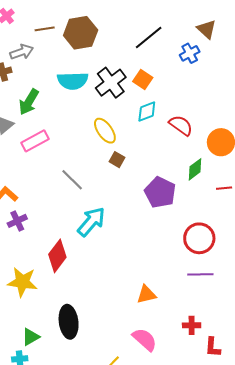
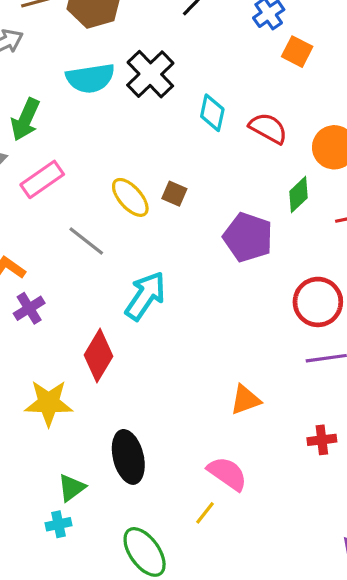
orange square: (143, 80) -> (297, 52), moved
cyan diamond: (147, 111) -> (212, 113), turned -50
yellow ellipse: (105, 131) -> (130, 197), moved
gray line: (72, 180) -> (86, 241), moved
pink semicircle: (145, 339) -> (227, 474), moved

